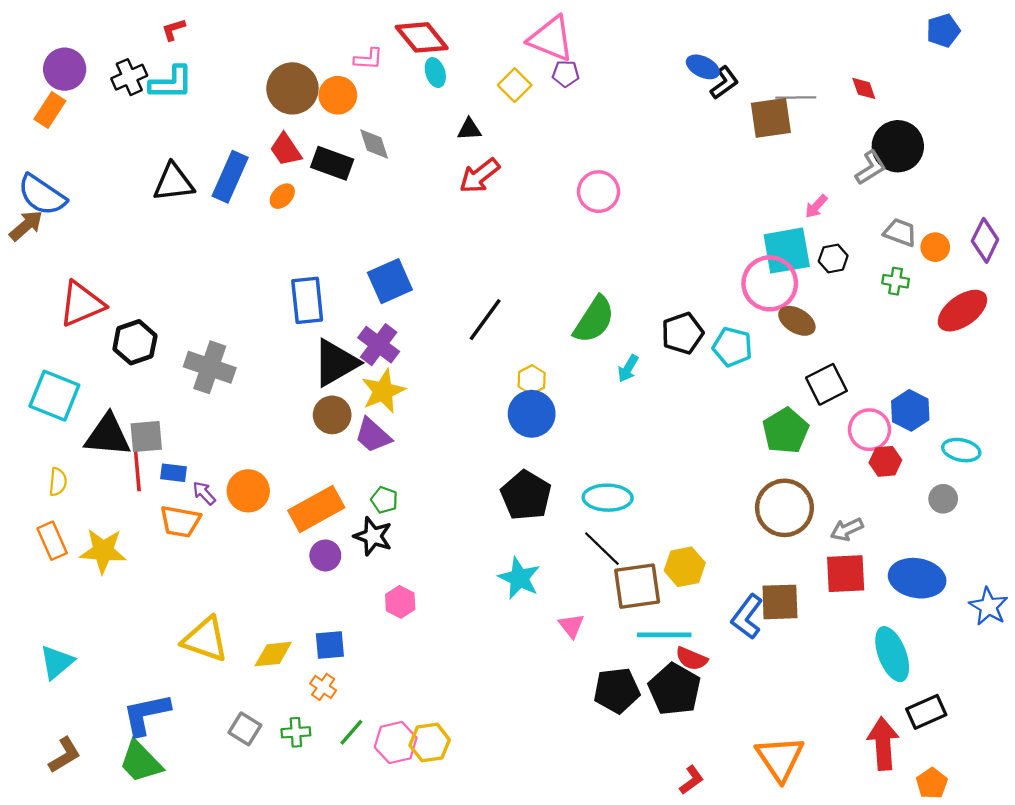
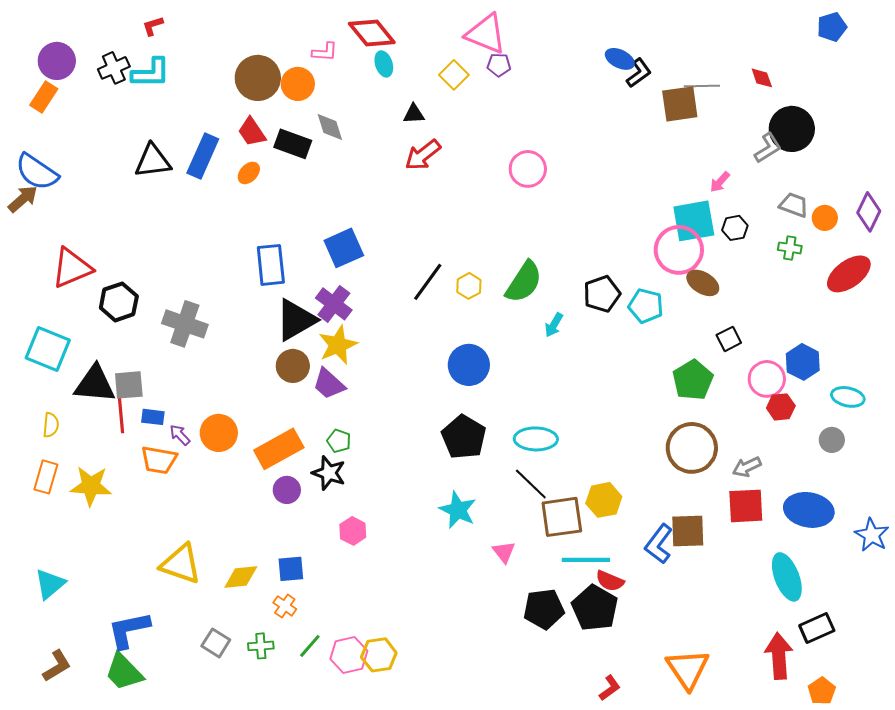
yellow hexagon: (532, 380) -> (469, 286), moved
black square: (826, 384) -> (729, 339), size x0.7
orange rectangle: (52, 541) -> (46, 477), turned 40

